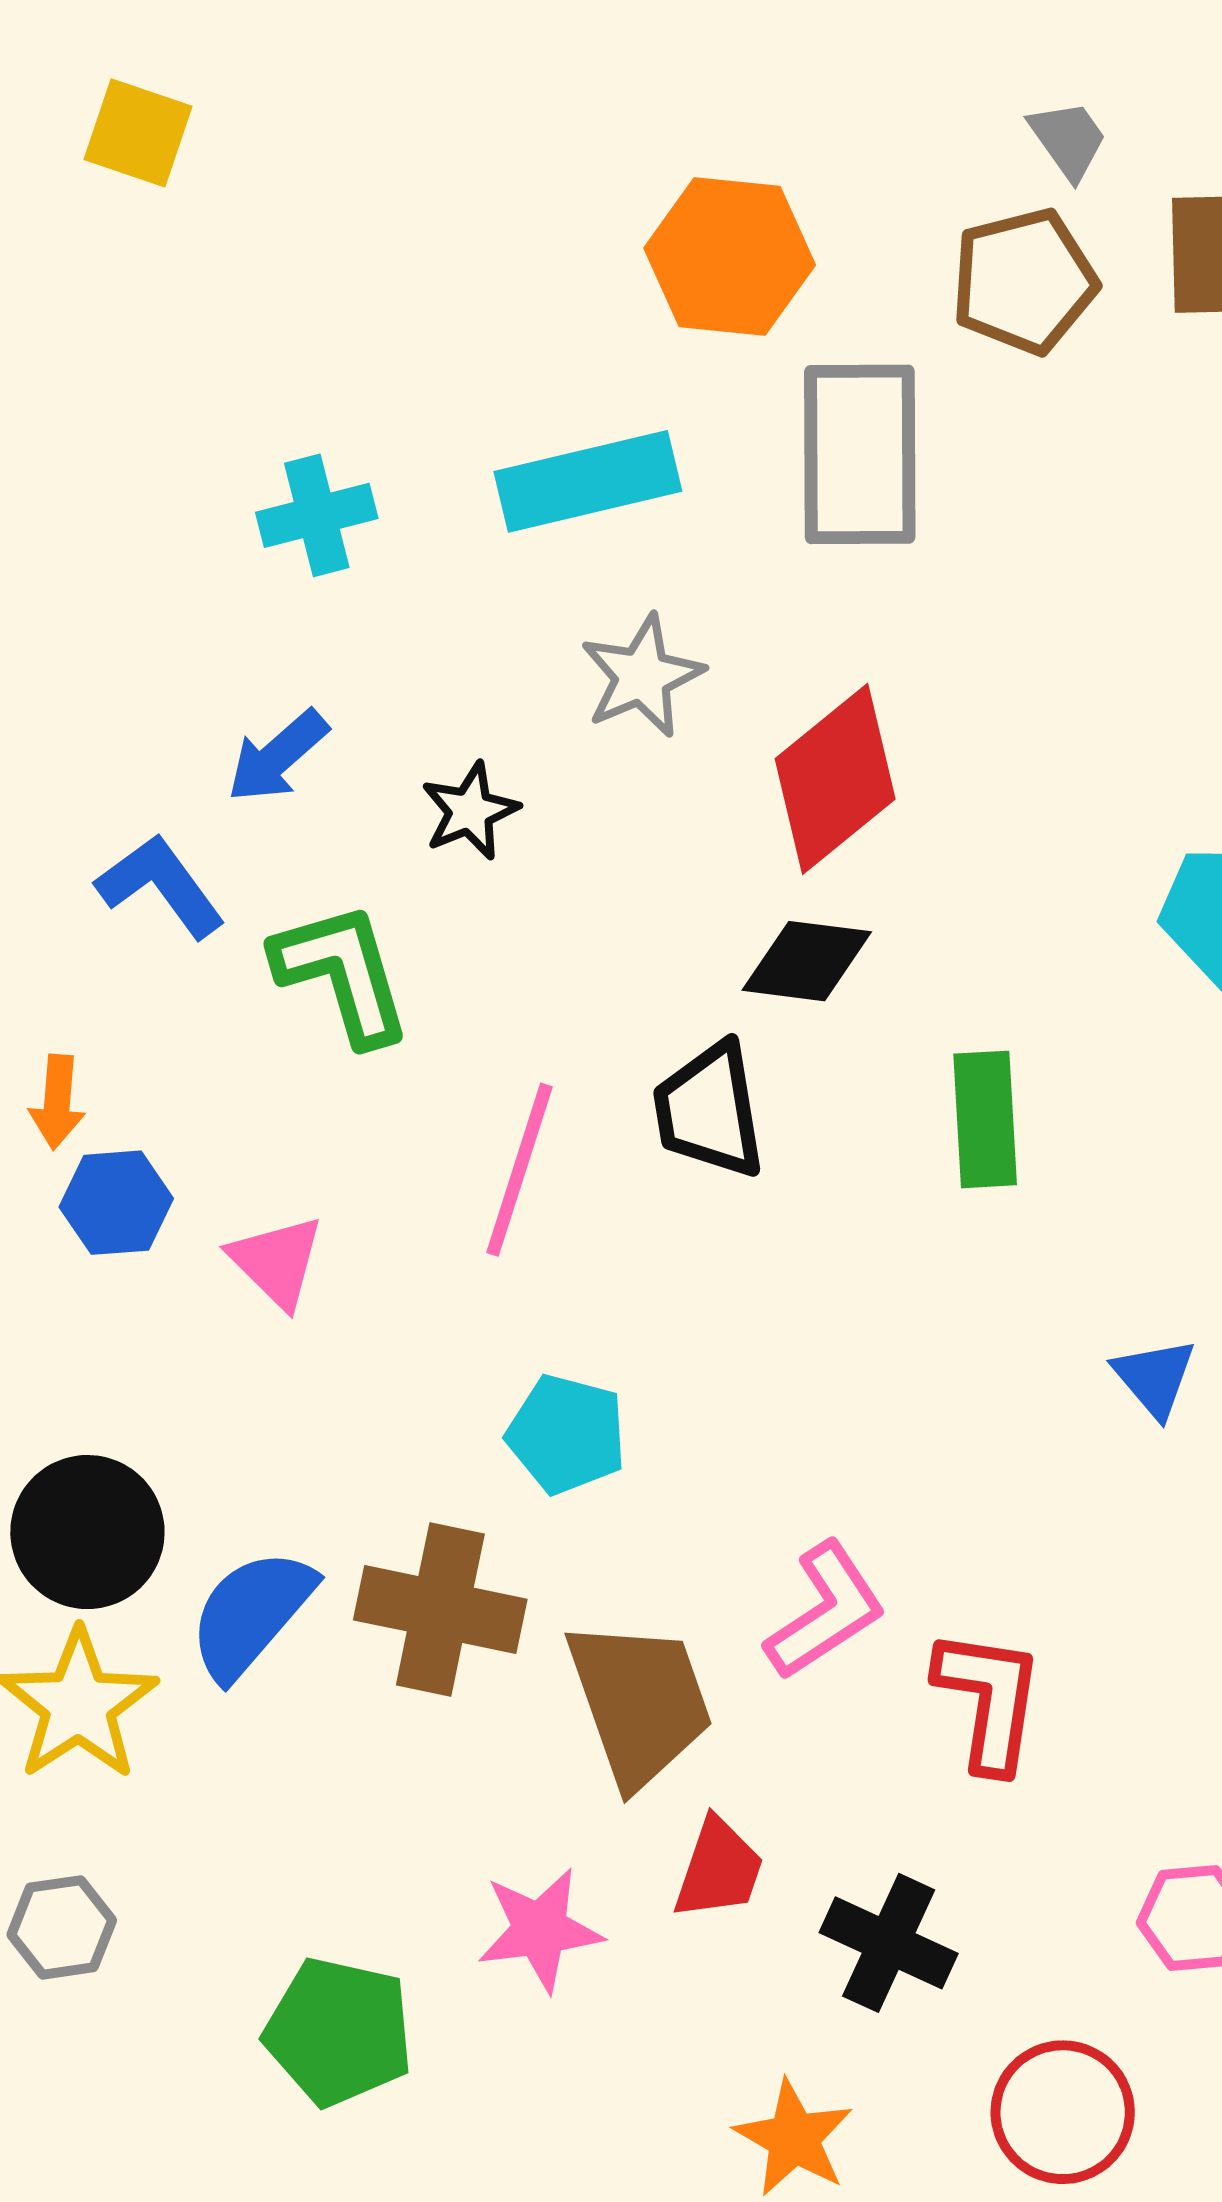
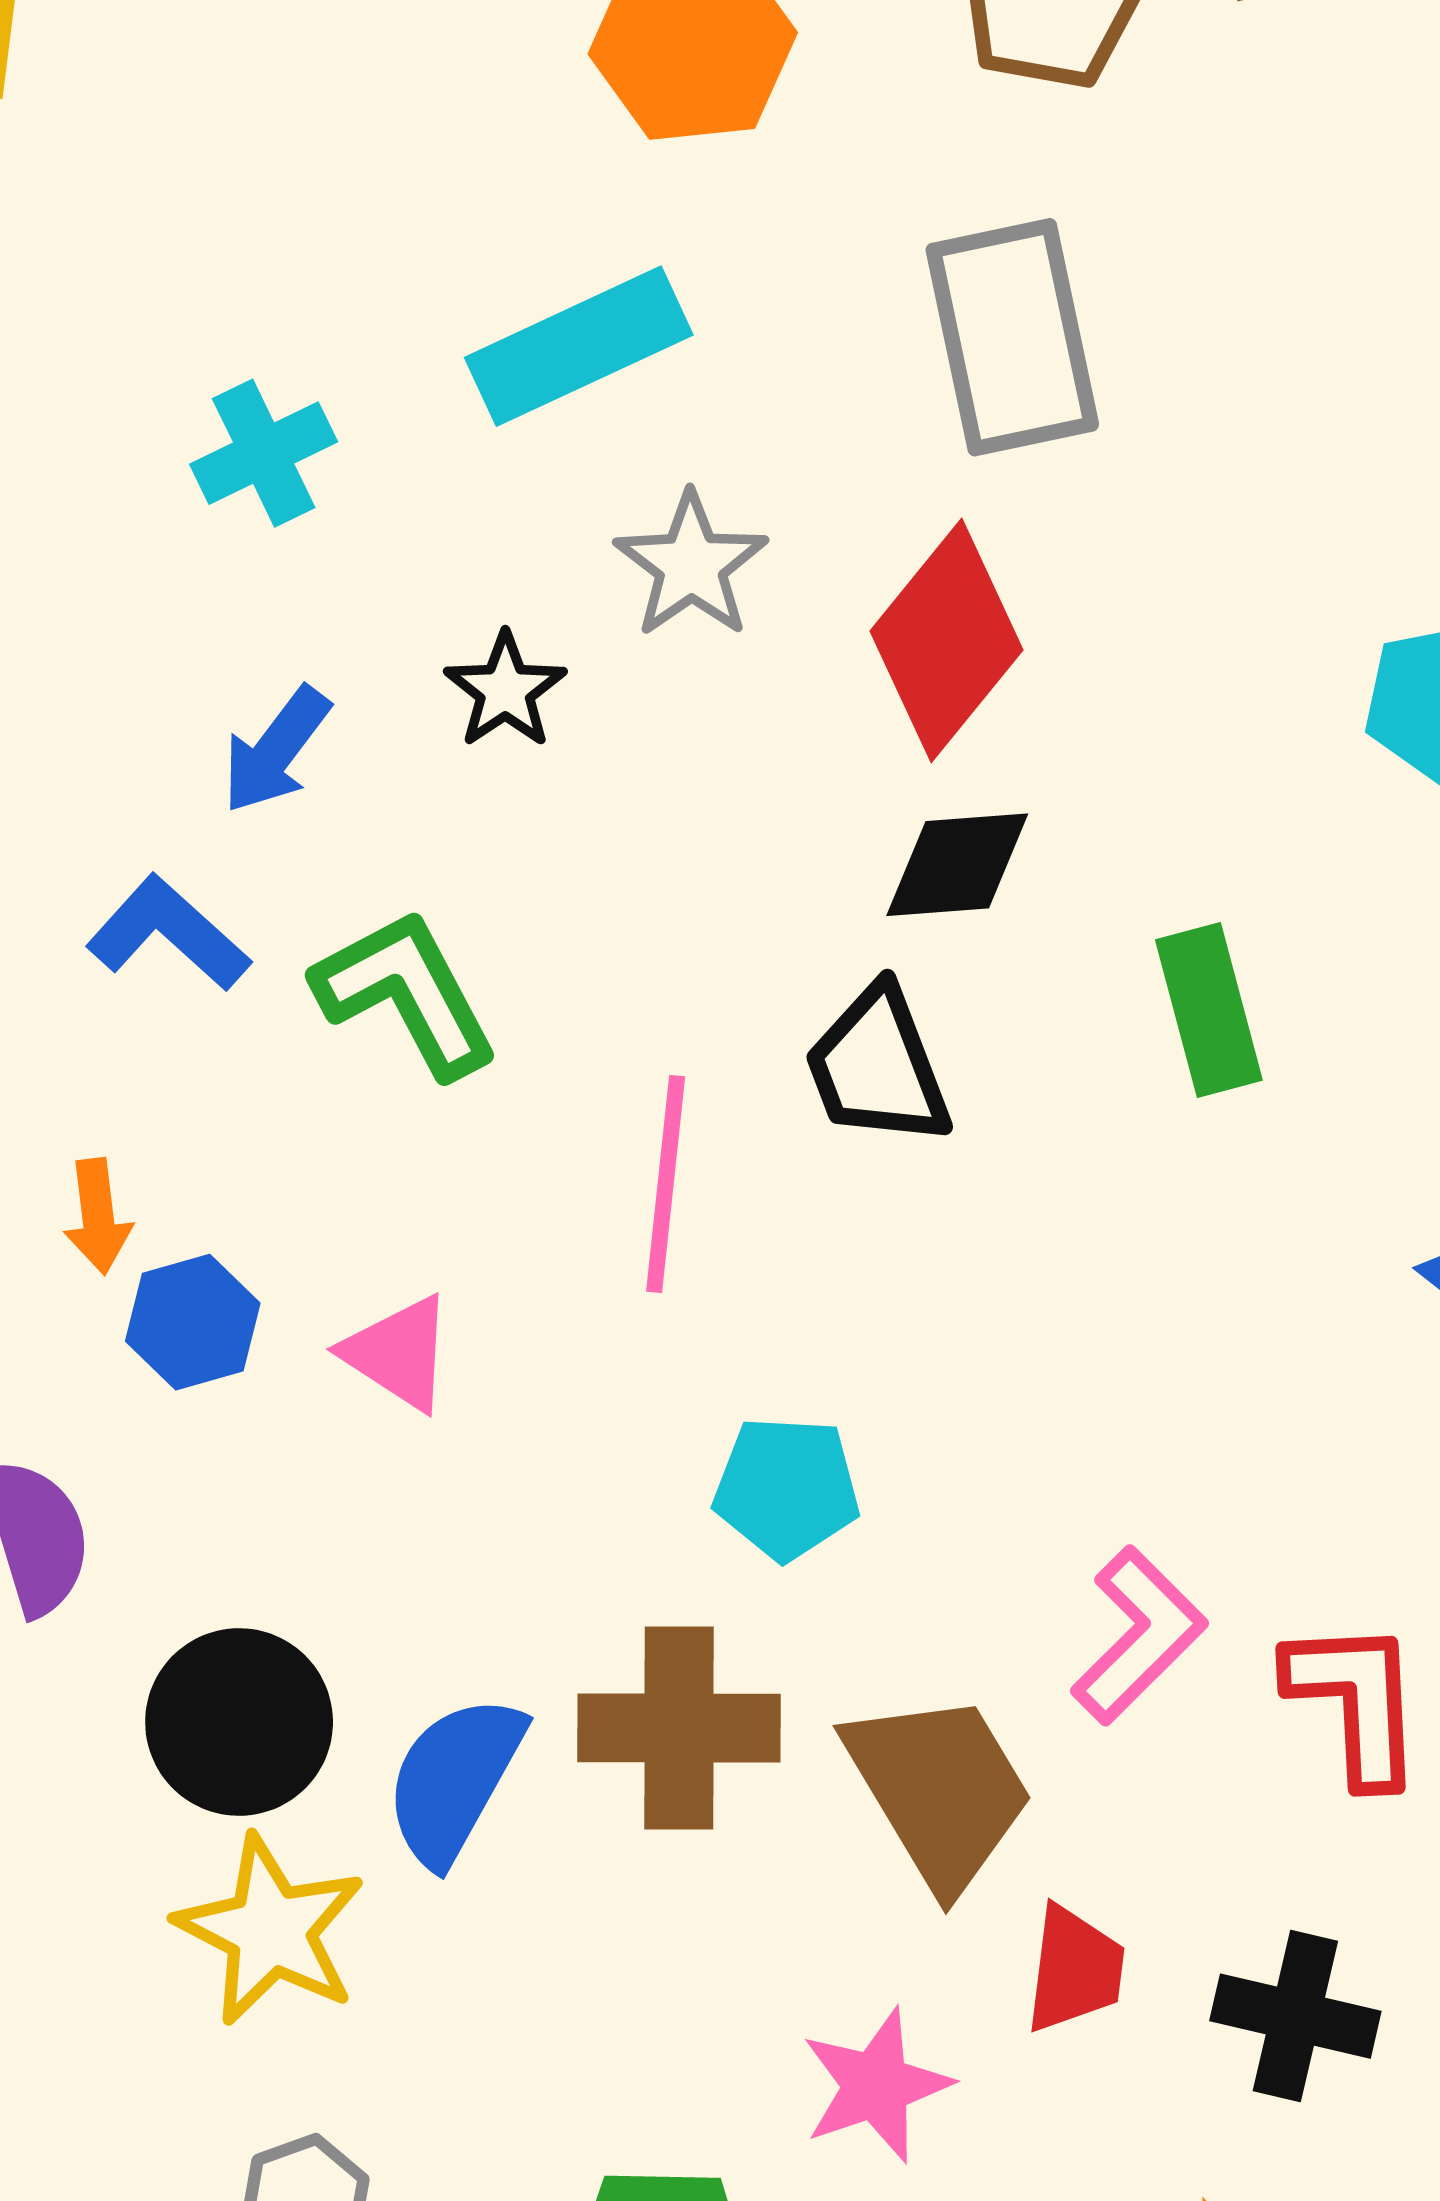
gray rectangle: (860, 454) -> (1012, 337), moved
black star: (470, 811) -> (505, 690), moved

